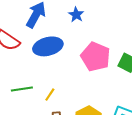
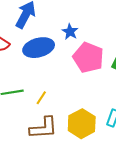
blue star: (76, 15) -> (70, 32), moved

